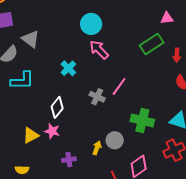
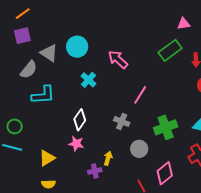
cyan circle: (91, 24) -> (77, 47), moved
gray cross: (97, 97) -> (122, 122), moved
green cross: (142, 120) -> (166, 127), turned -30
yellow triangle: (31, 135) -> (47, 158), moved
yellow arrow: (97, 148) -> (108, 158), moved

